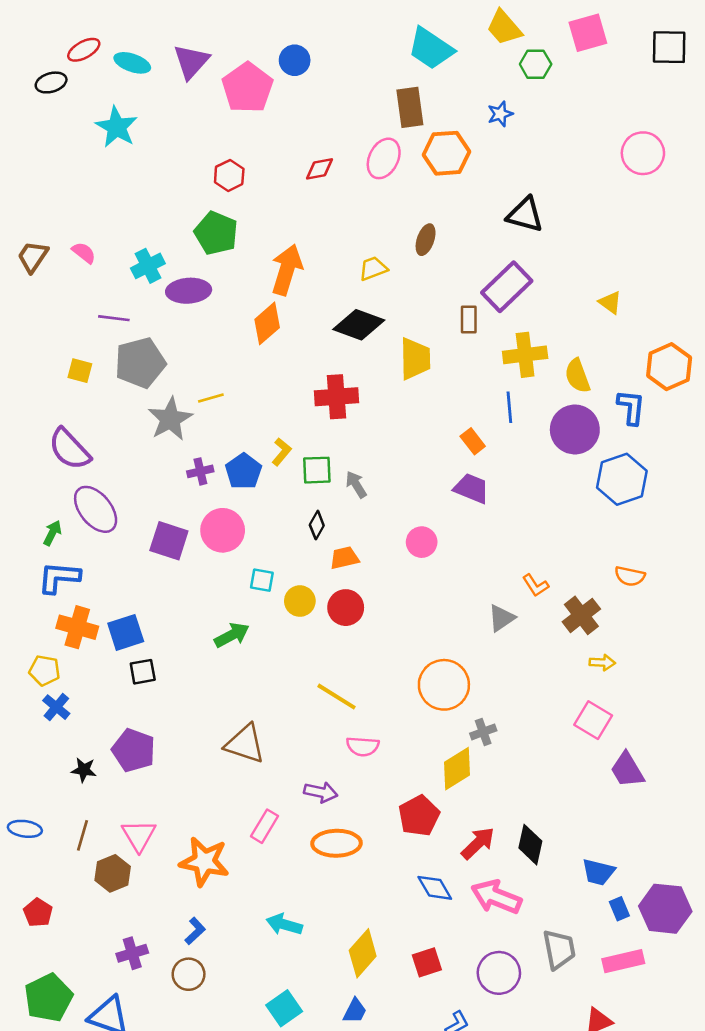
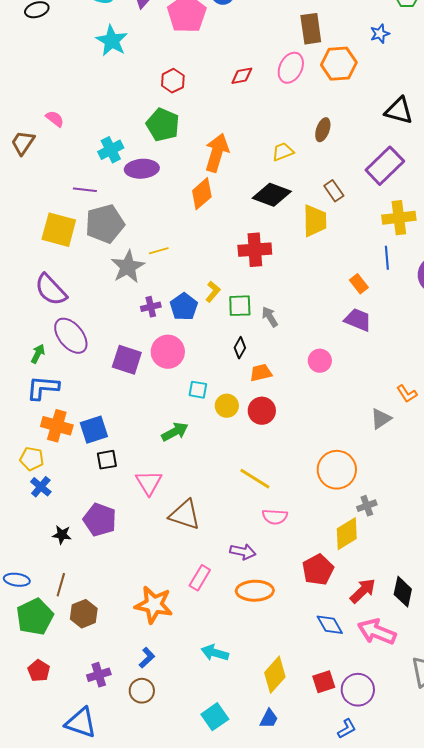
cyan star: (117, 127) -> (112, 41), moved
pink semicircle: (84, 253) -> (55, 119), moved
brown rectangle: (469, 319) -> (334, 191), moved, turned -35
yellow square: (80, 371) -> (59, 230), size x1.8
pink triangle: (139, 835) -> (149, 483), moved
red pentagon: (38, 913) -> (39, 671), moved
purple circle: (499, 973) -> (358, 690), moved
green pentagon: (48, 998) -> (35, 617), moved

